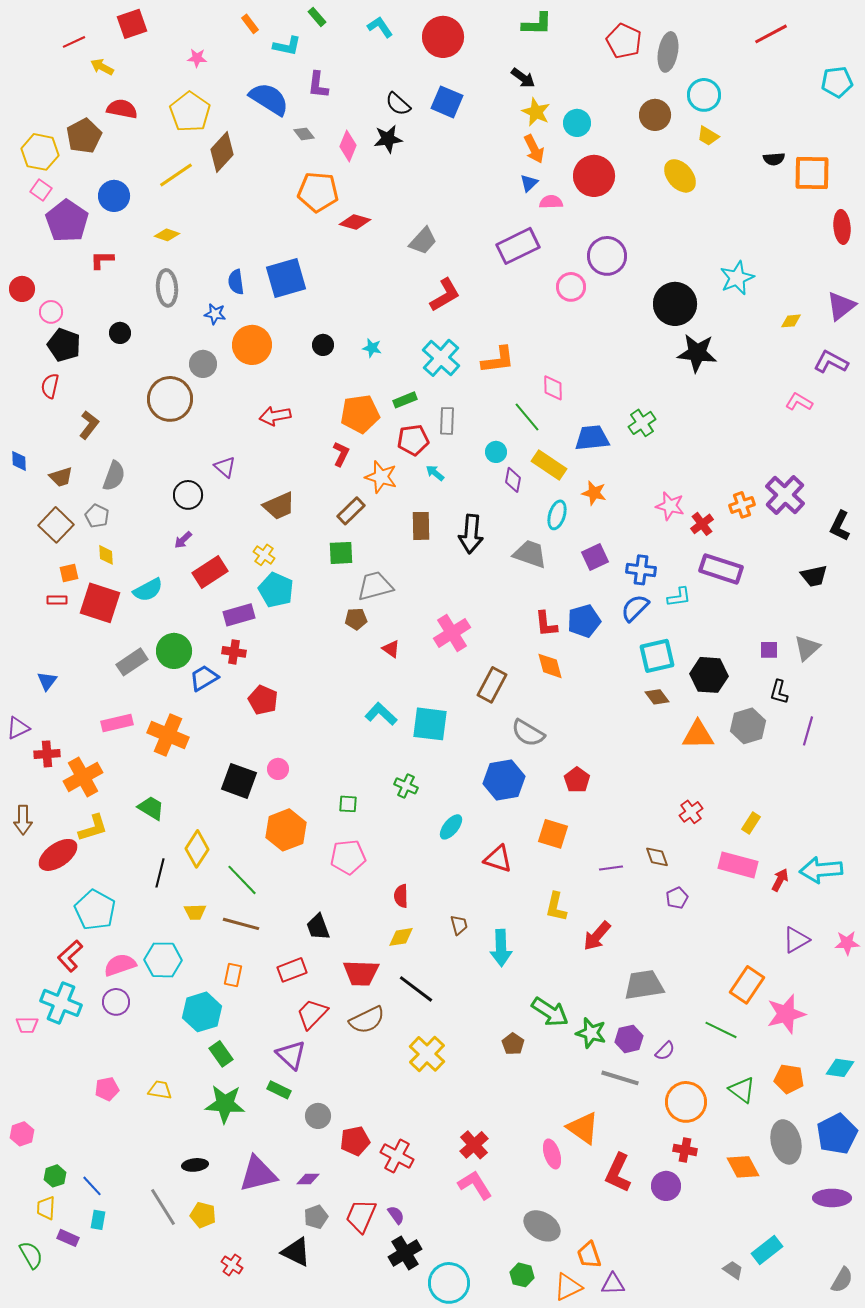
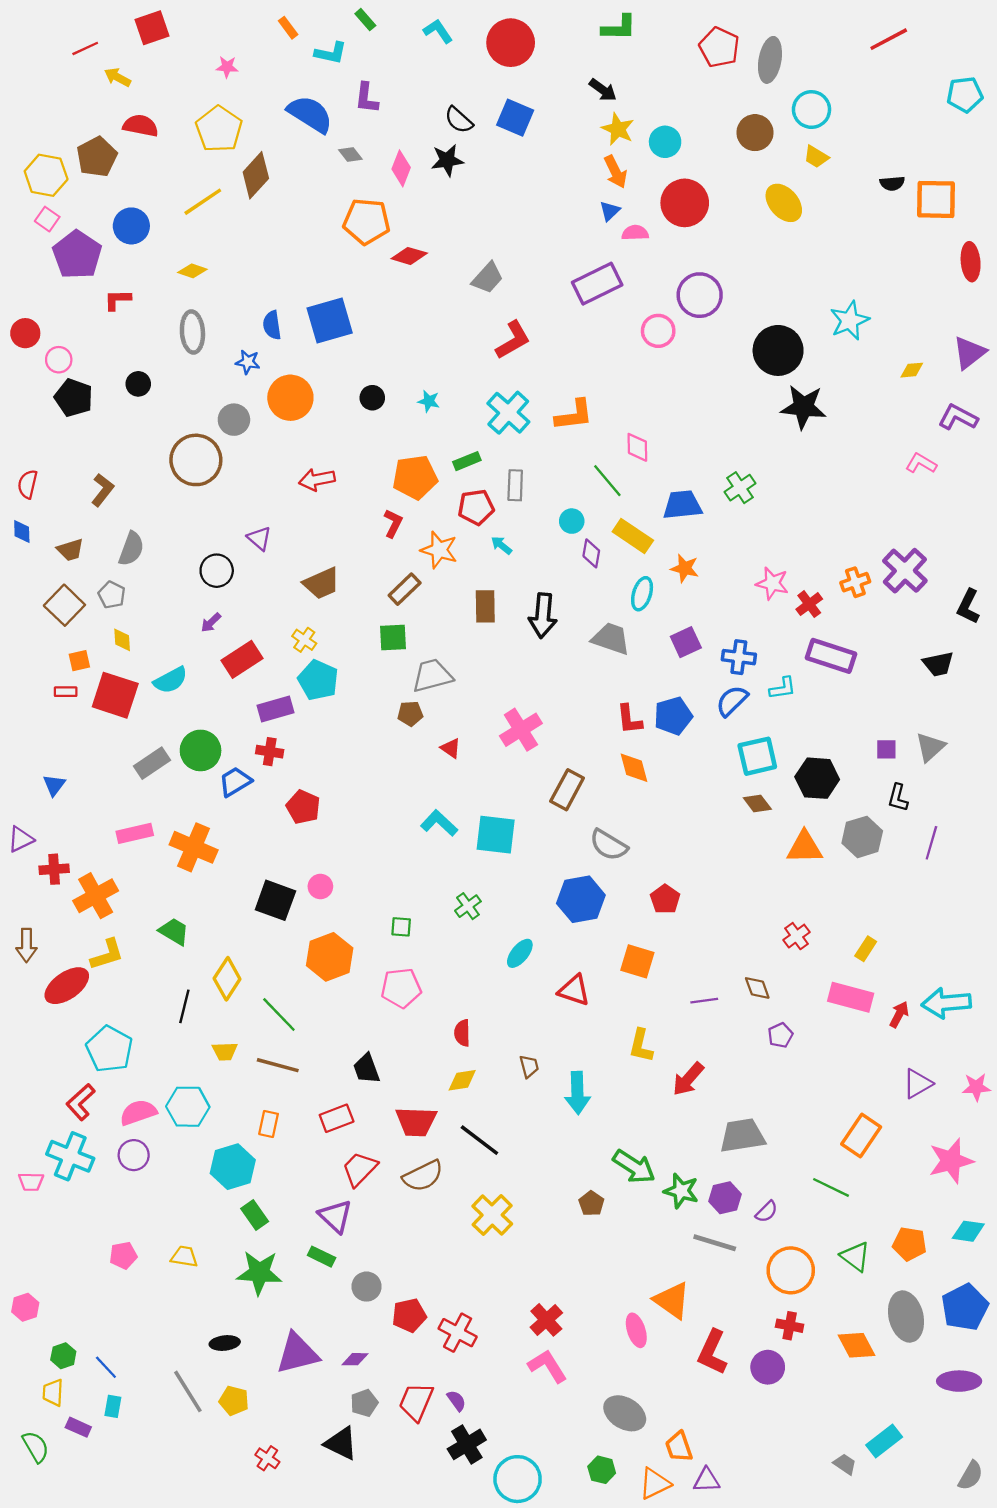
red semicircle: (50, 386) -> (28, 484), moved
green cross: (406, 786) -> (468, 906), turned 30
pink star: (786, 1014) -> (951, 1161), moved

